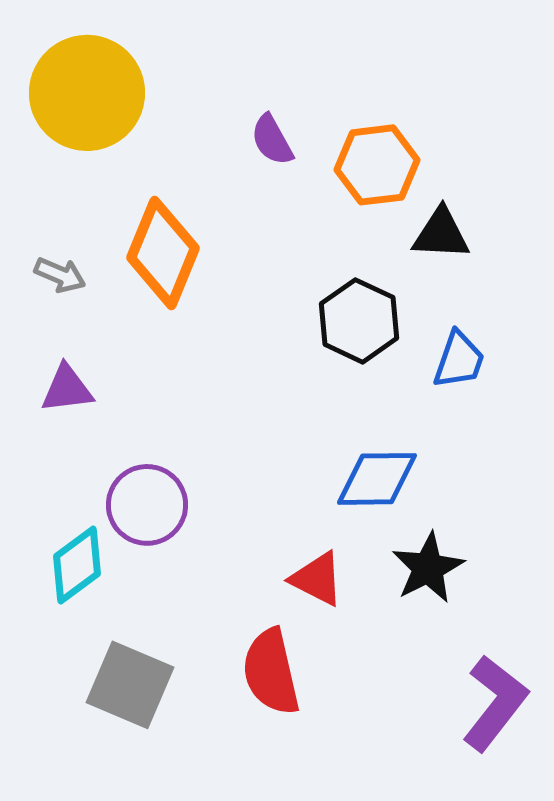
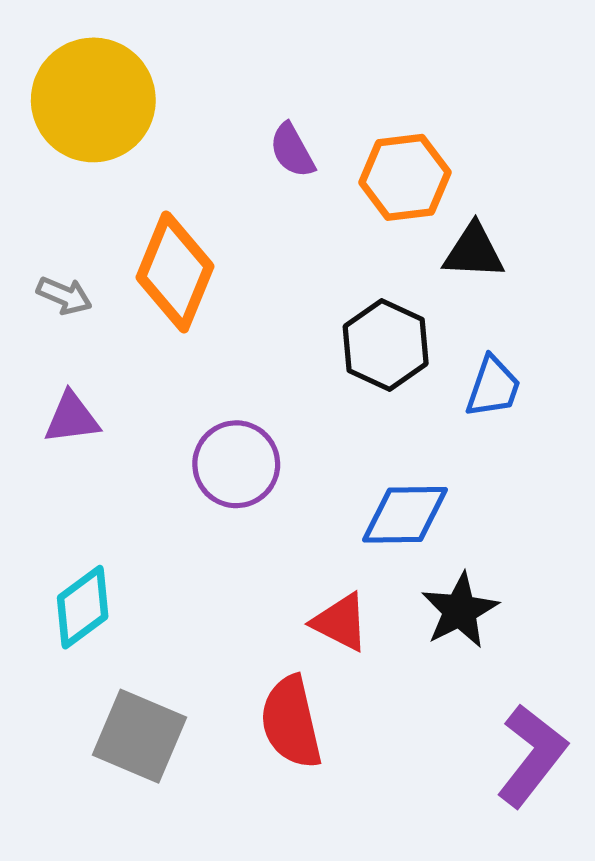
purple circle: (147, 505) -> (236, 464), moved

